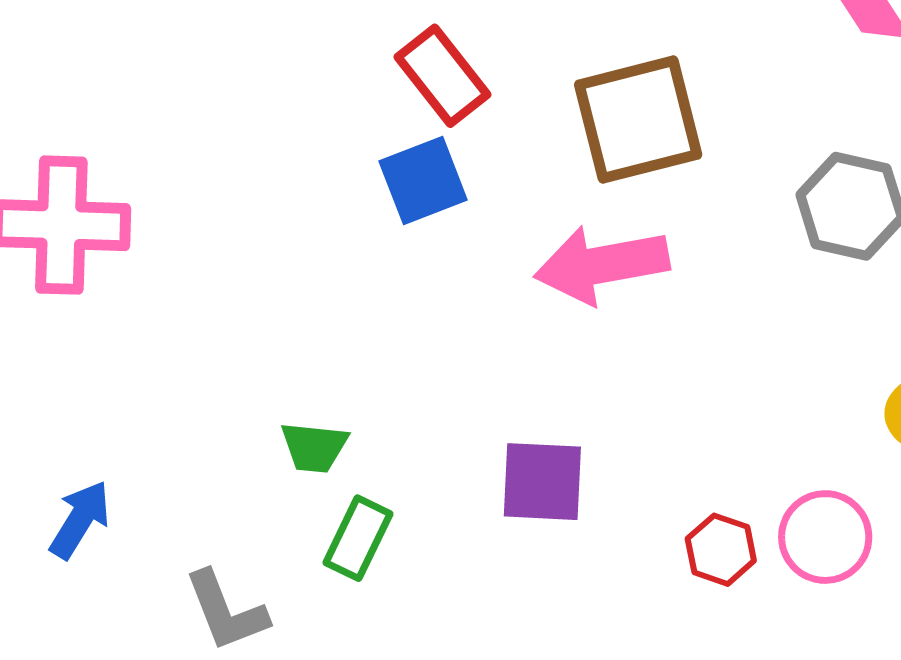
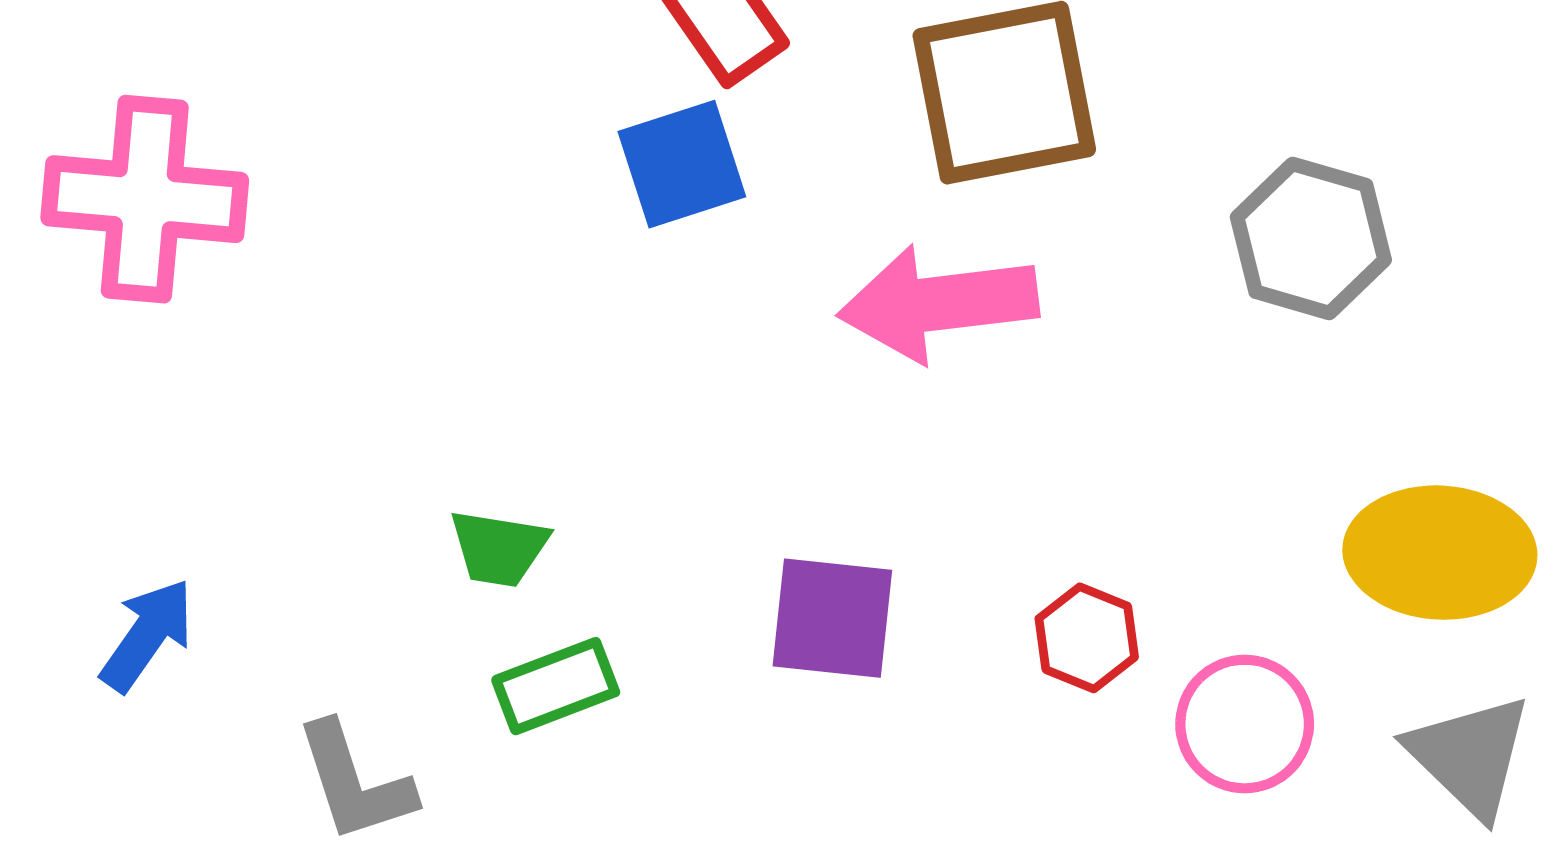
green rectangle: (358, 538) -> (556, 686), turned 40
red hexagon: (721, 550) -> (1087, 638), moved

